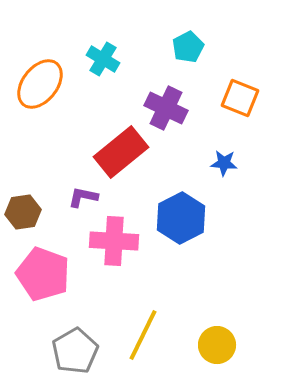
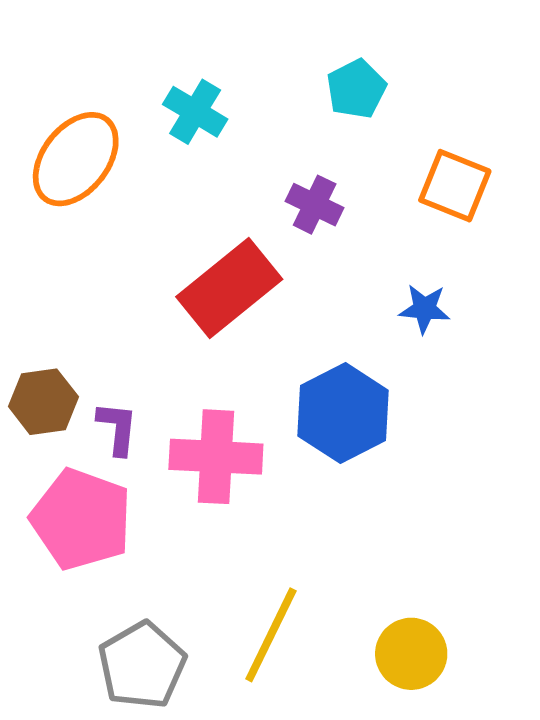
purple cross: (166, 108) -> (315, 205), size x0.7
purple L-shape: (83, 197) -> (117, 428), moved, turned 84

